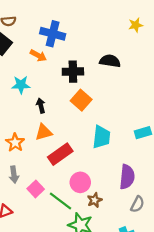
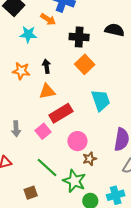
cyan star: (21, 85) -> (28, 34), moved
cyan trapezoid: (101, 137) -> (101, 100), turned -30
orange star: (15, 143) -> (21, 71), moved, turned -30
pink square: (36, 189) -> (43, 131), moved
green line: (60, 201) -> (47, 167), moved

